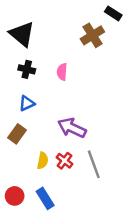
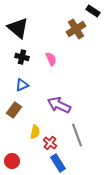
pink semicircle: (62, 72) -> (51, 59), turned 152
red cross: (64, 161) -> (50, 143), moved
blue rectangle: (45, 198) -> (58, 163), moved

